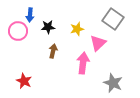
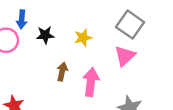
pink triangle: (98, 43) -> (125, 56), moved
brown arrow: (53, 51) -> (62, 72), moved

